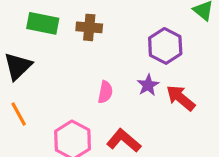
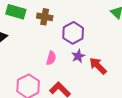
purple hexagon: (165, 46) -> (73, 33), moved

